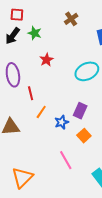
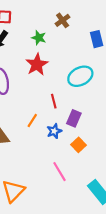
green star: (35, 33) -> (39, 38), moved
red star: (46, 60) -> (37, 65), size x1.5
red line: (31, 93) -> (54, 101), moved

